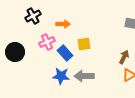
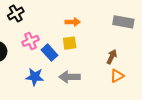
orange arrow: (63, 24) -> (73, 22), moved
blue star: (61, 76) -> (35, 77), moved

